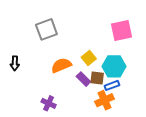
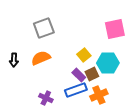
orange semicircle: (61, 65) -> (41, 58), moved
brown square: (97, 78) -> (92, 74), turned -32
blue rectangle: (112, 85) -> (76, 90), moved, size x1.5

